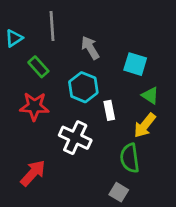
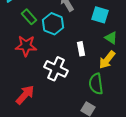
cyan hexagon: (83, 87) -> (53, 24), moved

